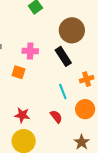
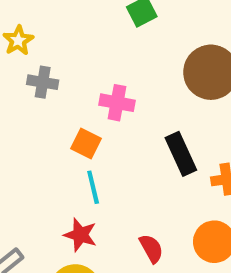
black rectangle: (63, 56) -> (181, 154), moved
cyan line: (63, 91) -> (93, 187), moved

